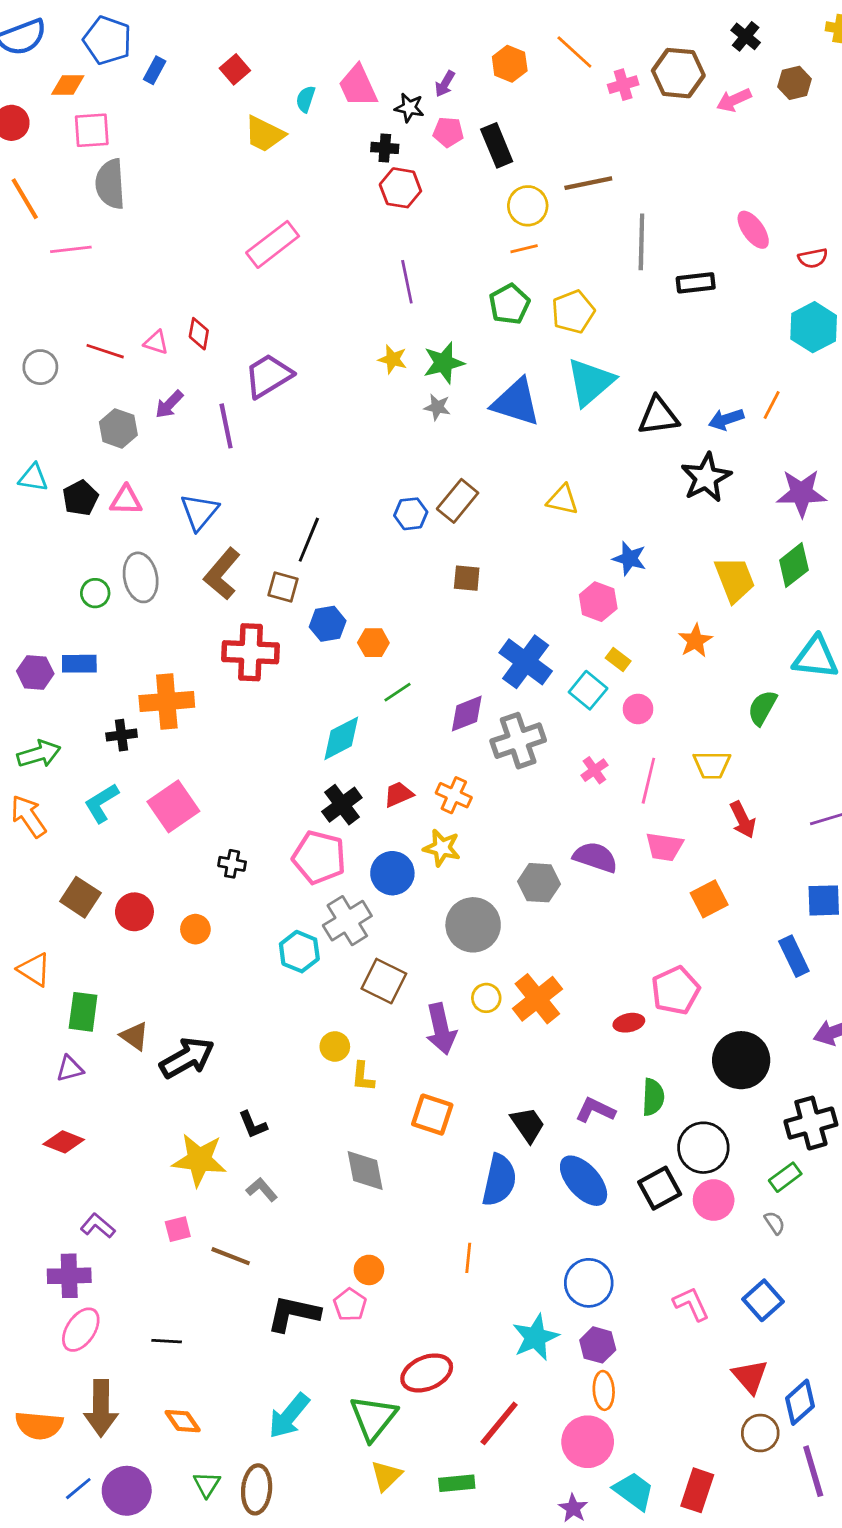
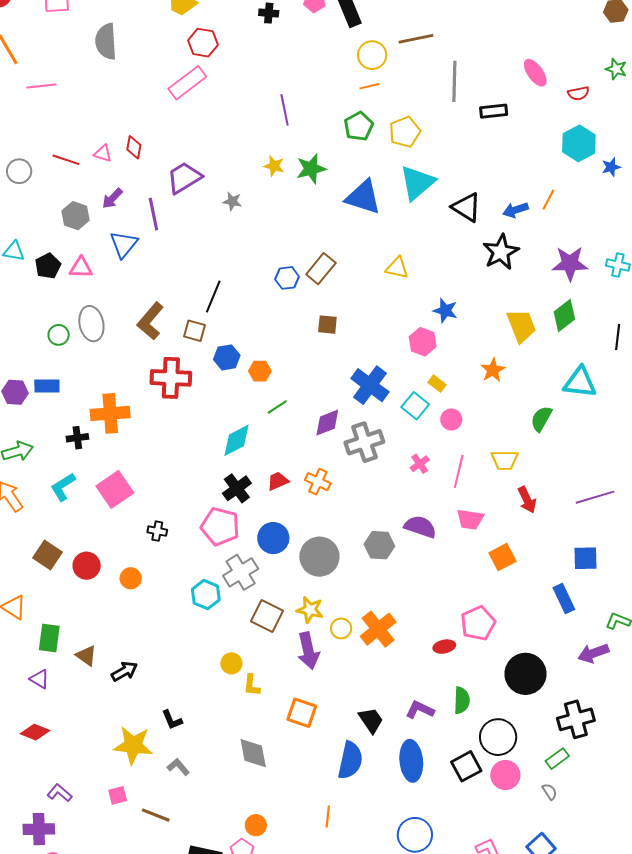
gray semicircle: (110, 184) -> (106, 41), moved
red hexagon: (400, 188) -> (203, 43), moved
gray star: (437, 407) -> (232, 201), moved
black triangle: (658, 416) -> (466, 207), turned 40
blue triangle: (199, 512) -> (124, 244), moved
yellow star: (442, 848) -> (310, 610), moved
gray circle: (473, 925) -> (319, 557), moved
black arrow: (187, 1058) -> (124, 671), size x0.7
purple triangle: (70, 1069) -> (40, 679), turned 45
blue ellipse: (584, 1181) -> (411, 761), turned 36

